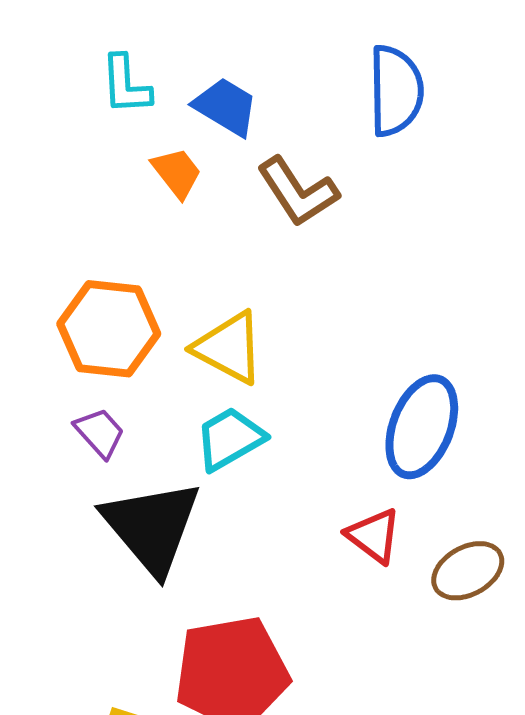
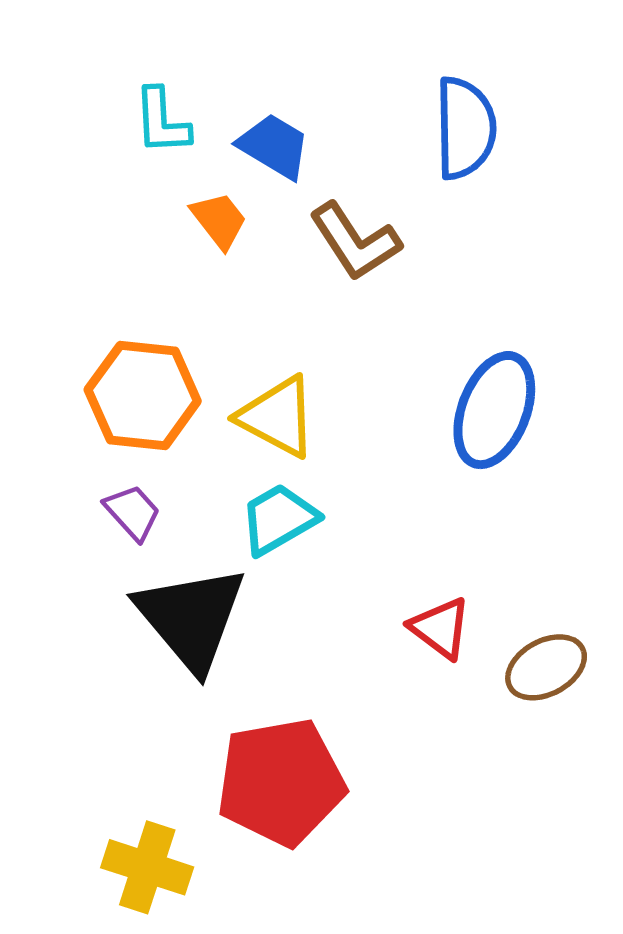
blue ellipse: (422, 427) -> (494, 410), moved

